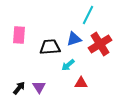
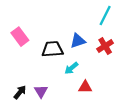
cyan line: (88, 15) -> (105, 16), moved
pink rectangle: (19, 35) -> (20, 37), turned -42
red cross: (100, 44) -> (105, 46), size x0.7

